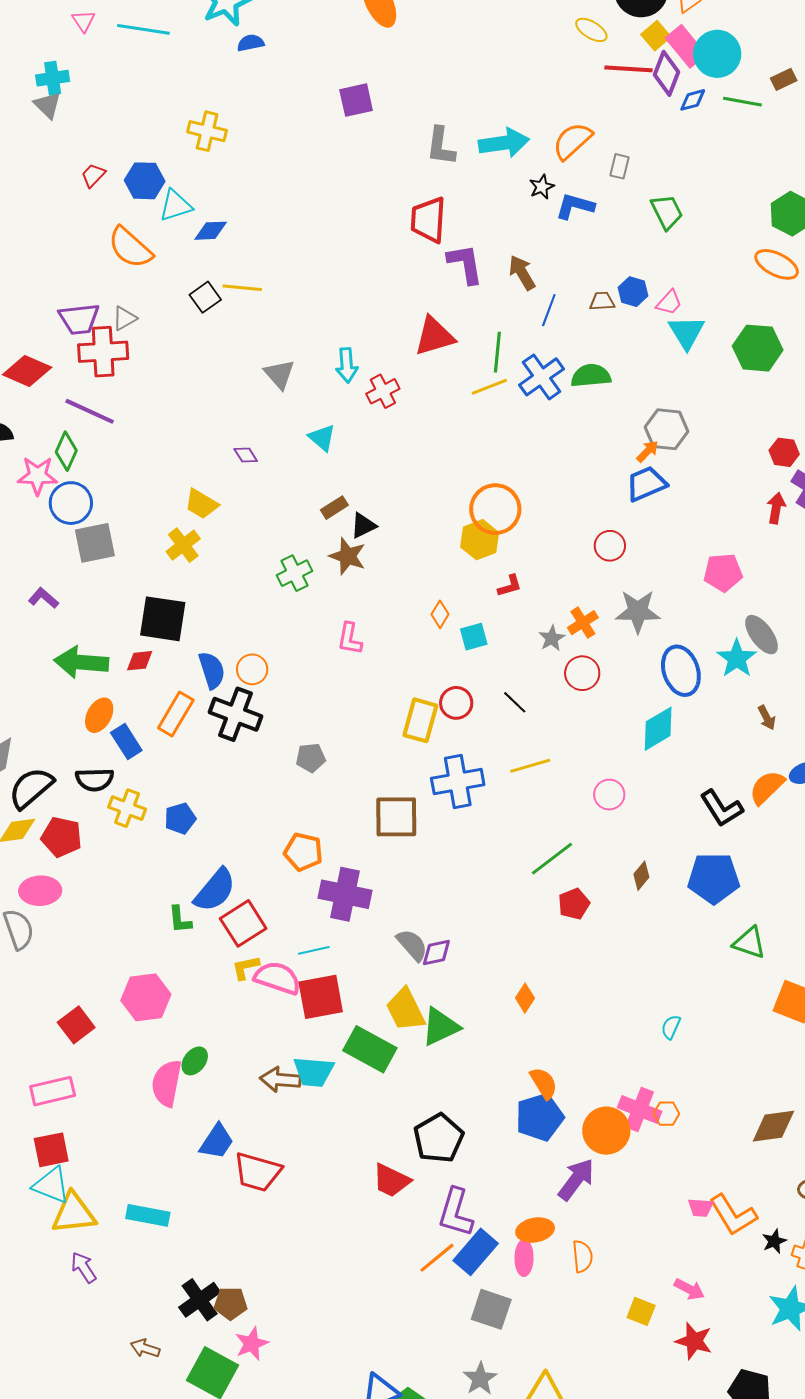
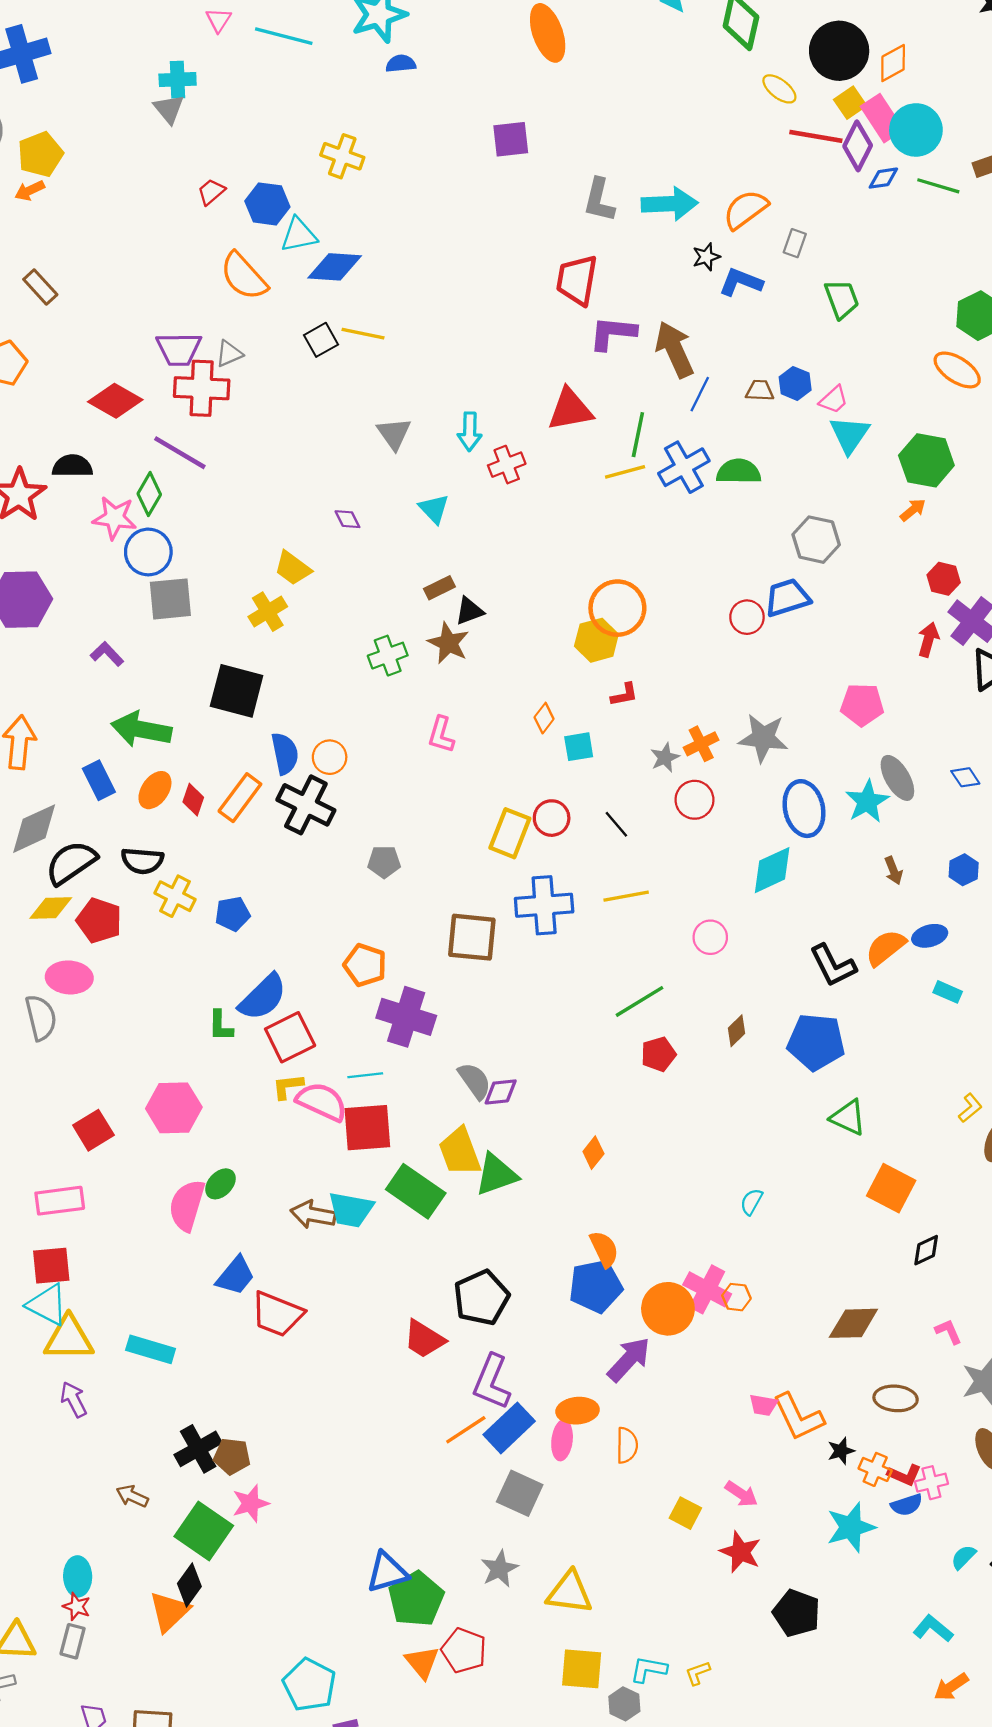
blue diamond: (211, 231) -> (335, 267), size x1.4
purple L-shape: (465, 264) -> (613, 333), turned -81
brown arrow: (522, 273) -> (674, 349), size x1.4
orange arrow: (647, 451) -> (913, 510), moved
red circle: (610, 546) -> (747, 617), moved
red diamond: (140, 661) -> (193, 800), moved, turned -72
blue rectangle: (126, 742) -> (99, 780), moved

